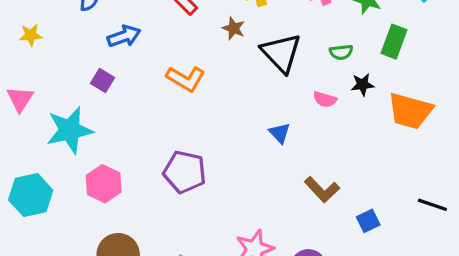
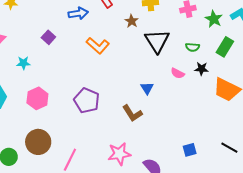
blue arrow: (124, 36) -> (78, 13), moved
cyan star: (70, 130) -> (23, 63), size x0.5
brown L-shape: (322, 190) -> (132, 113), moved

